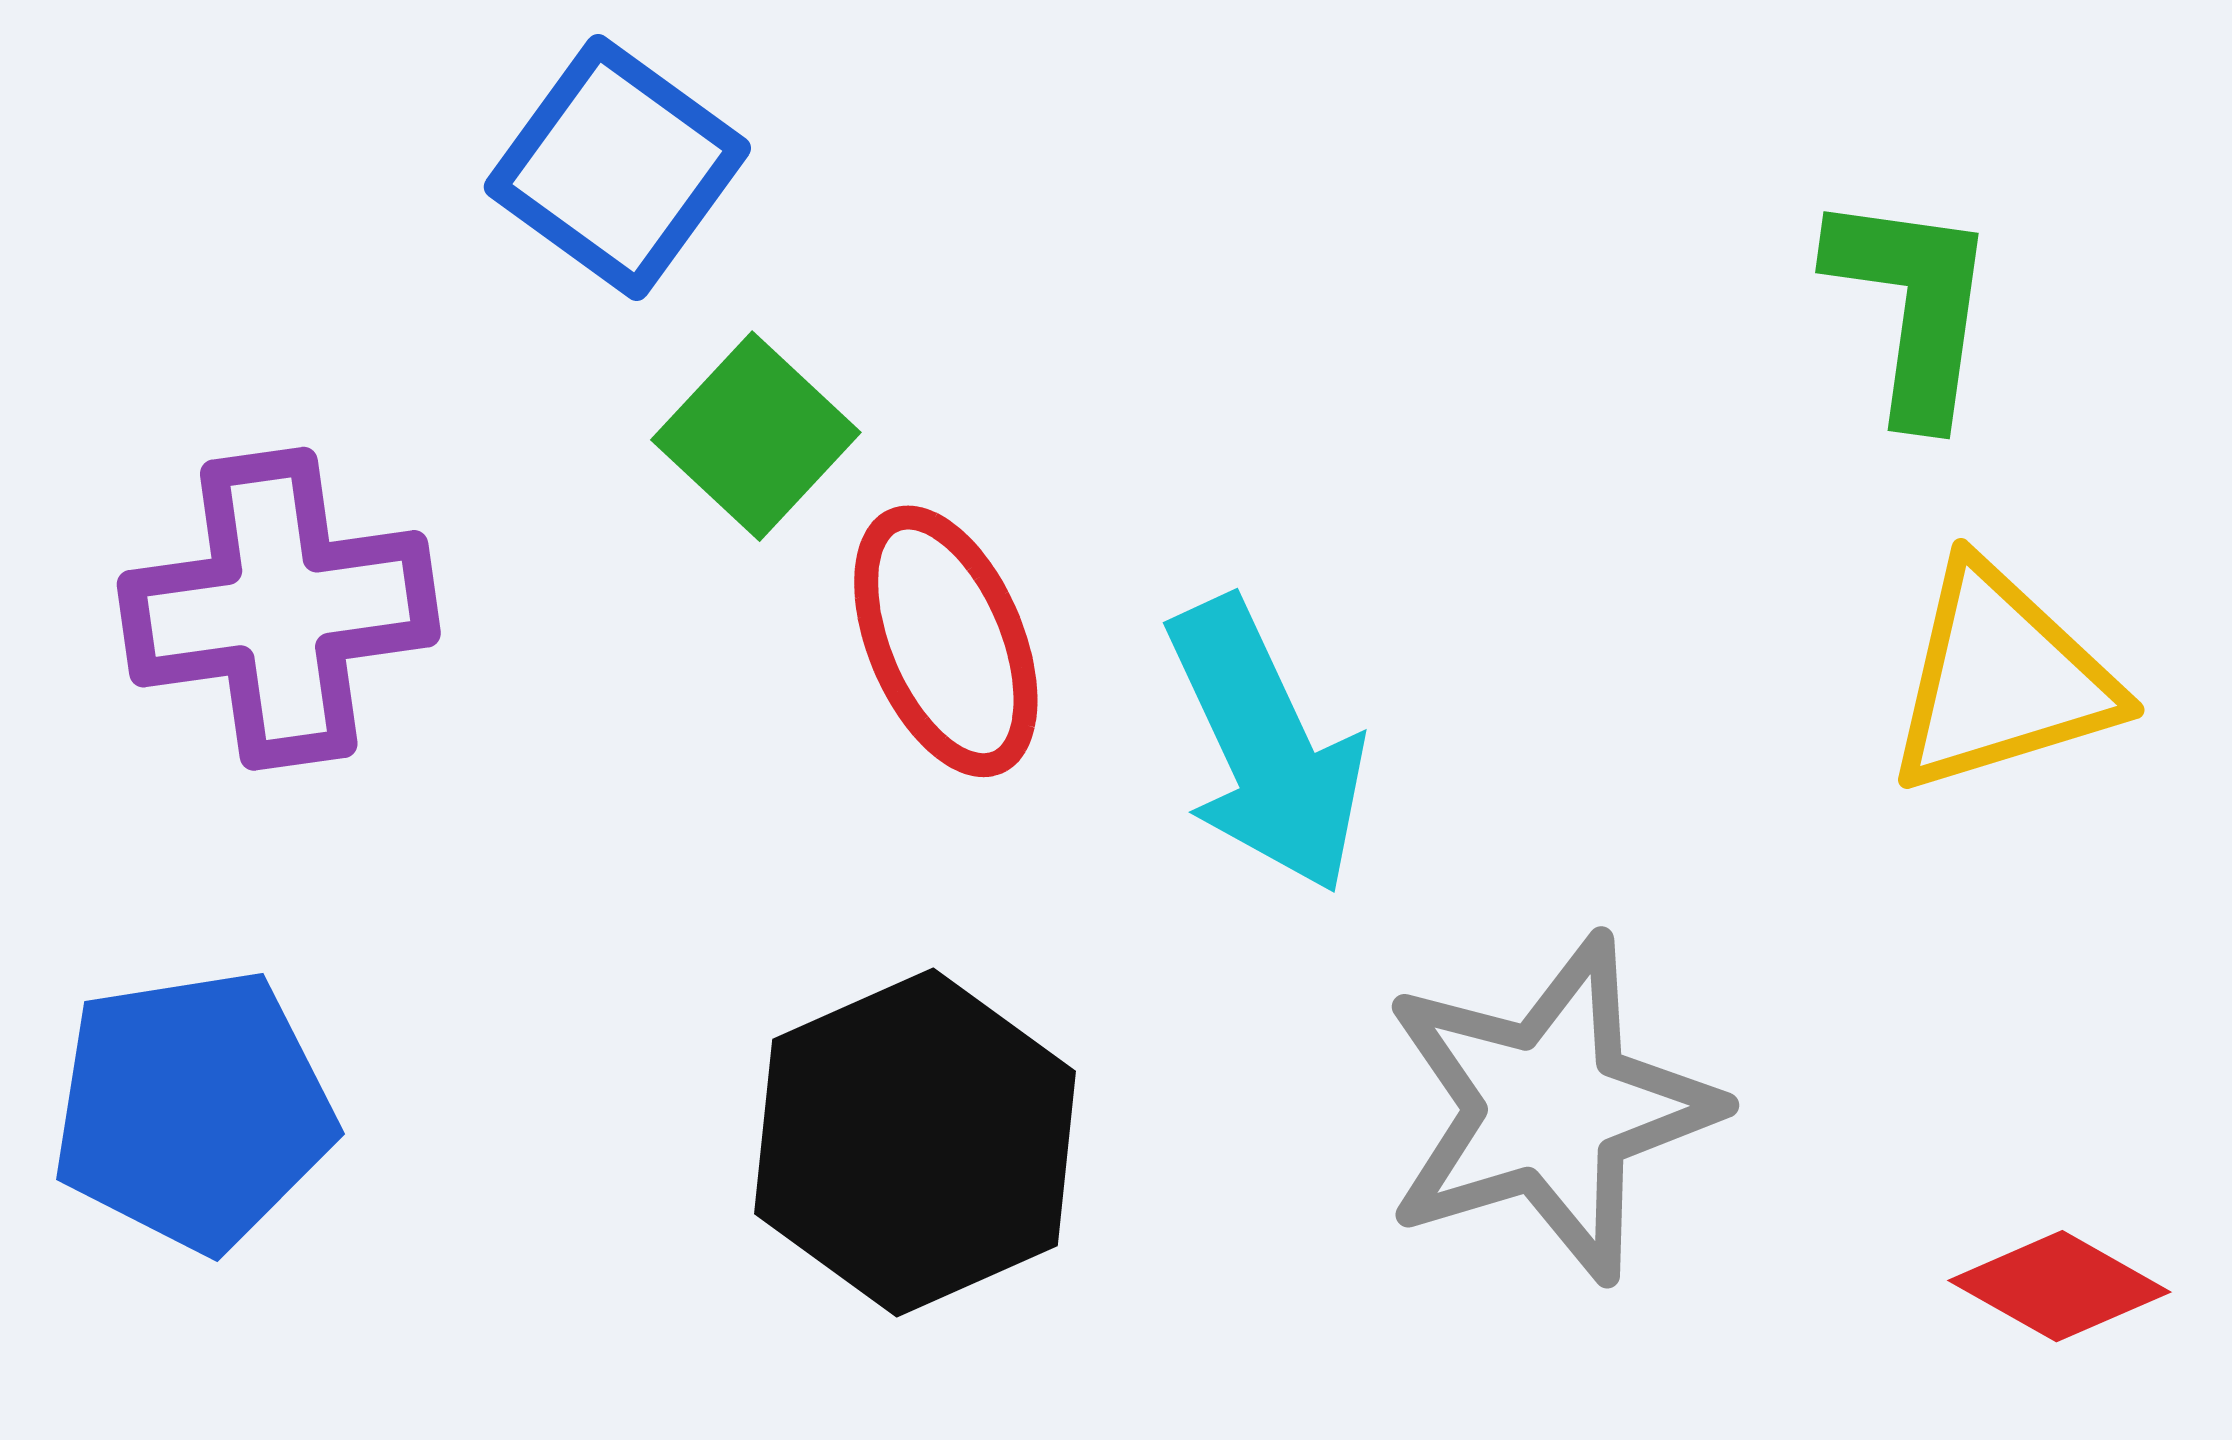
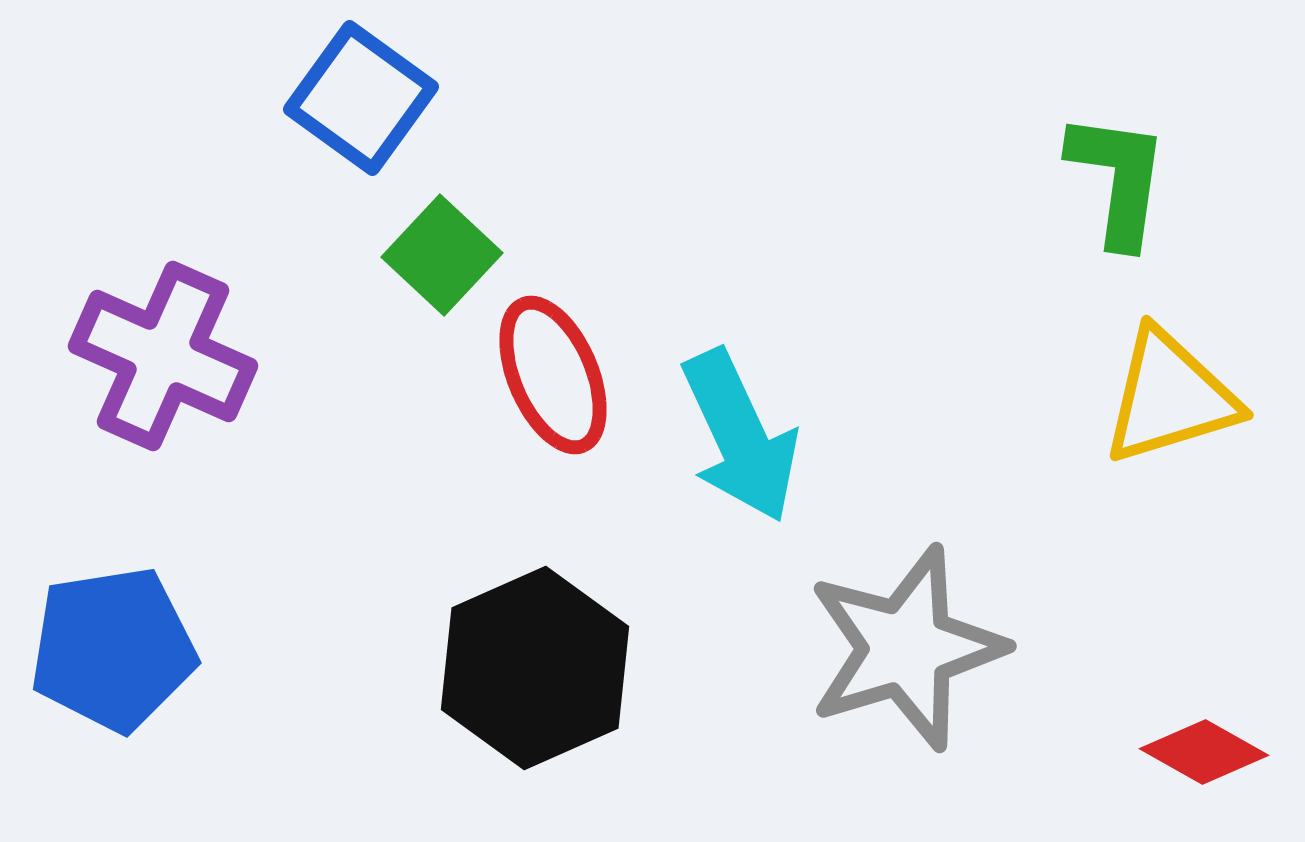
purple cross: (279, 609) -> (163, 356), turned 32

